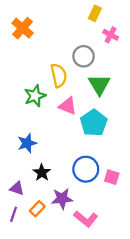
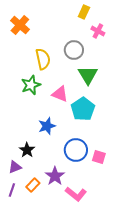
yellow semicircle: (59, 75) -> (43, 59), moved
blue star: (27, 143) -> (47, 126), moved
black star: (42, 173) -> (27, 150), moved
purple triangle: (17, 188) -> (15, 167), turned -40
purple star: (62, 199) -> (55, 176), turned -30

